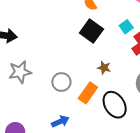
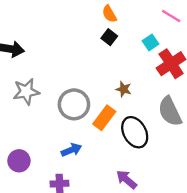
black square: (91, 31) -> (109, 37), moved, size x0.6
gray circle: (61, 82) -> (74, 104), size x1.4

